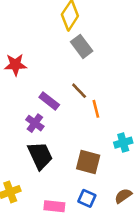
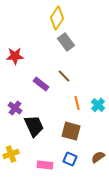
orange line: (96, 109) -> (77, 103), moved
purple cross: (35, 123) -> (15, 108), moved
cyan cross: (123, 143) -> (98, 105), moved, turned -32

